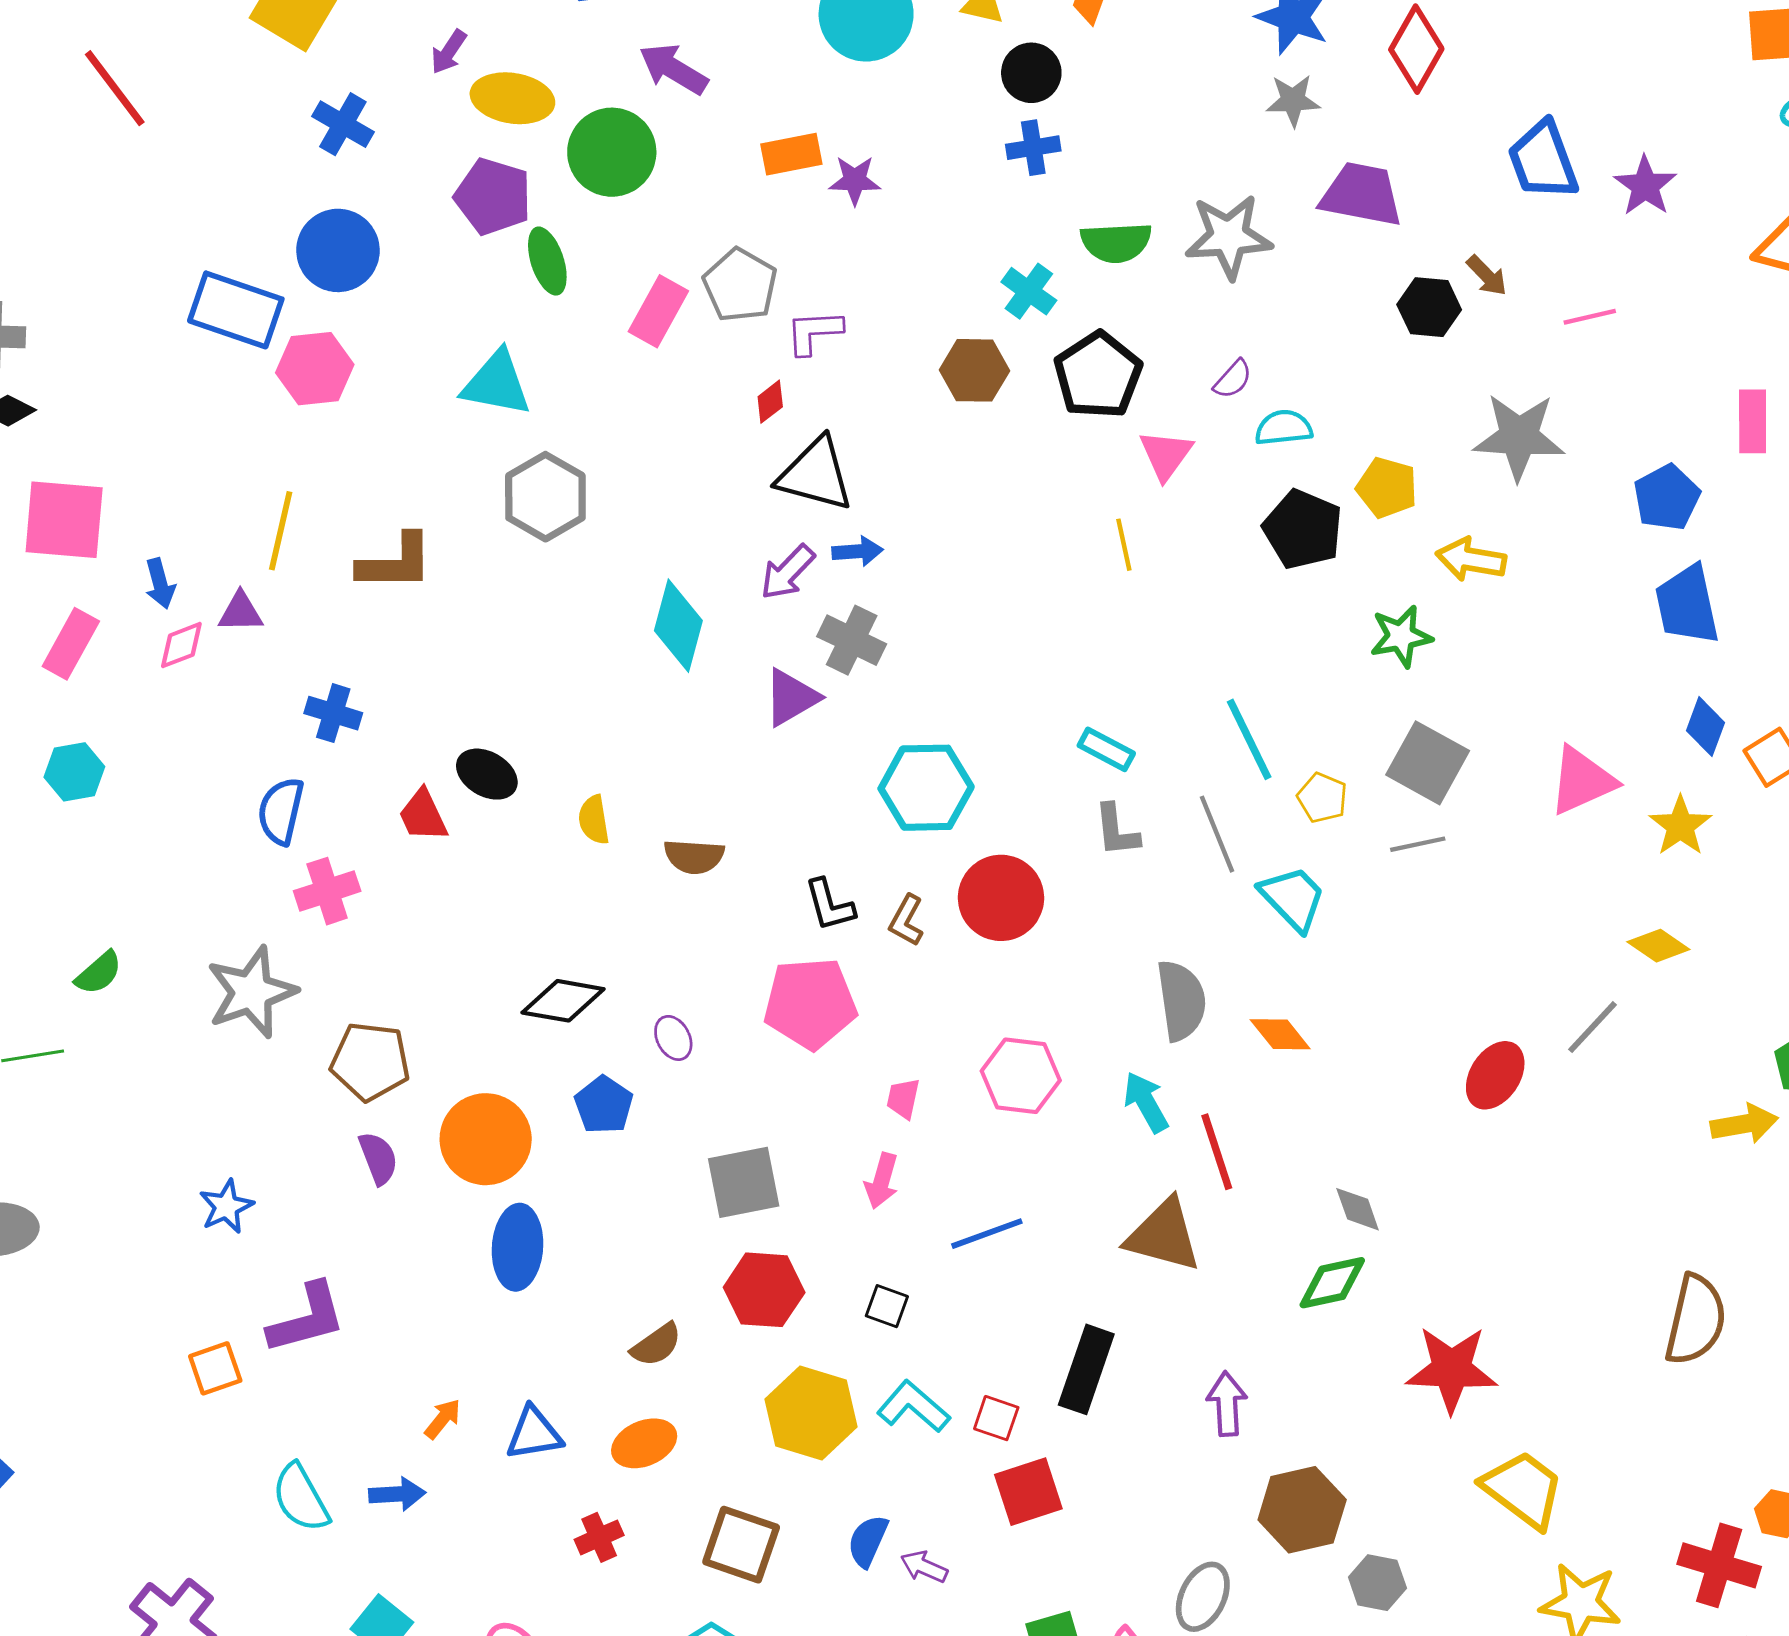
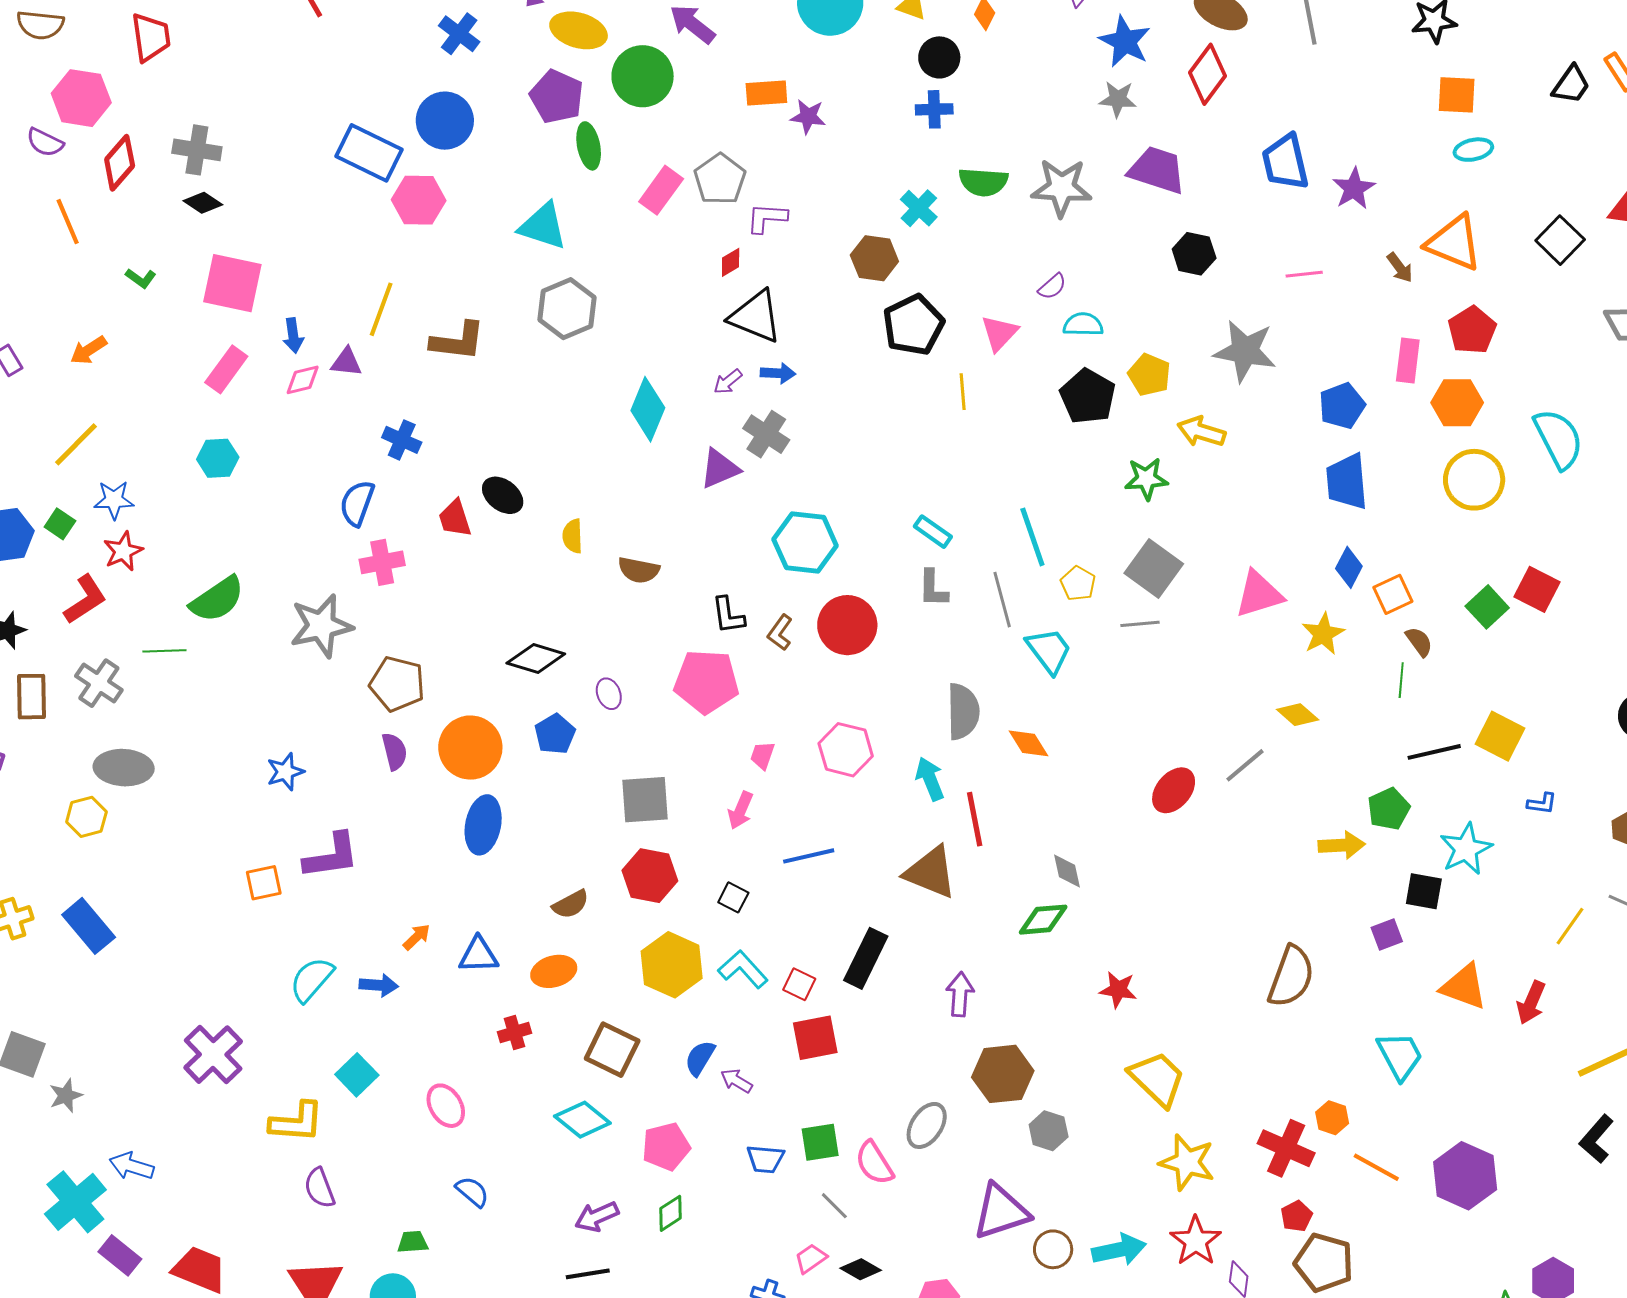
brown arrow: (1487, 276) -> (1400, 268), moved
black pentagon: (1098, 375) -> (913, 325), moved
purple arrow: (787, 572) -> (728, 382), size x0.7
green semicircle: (99, 973) -> (217, 599), size x1.6
red star: (1452, 1369) -> (1118, 990), size x0.6
cyan semicircle: (301, 1498) -> (312, 979), turned 63

